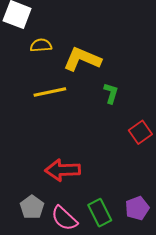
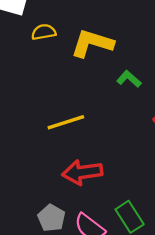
yellow line: (50, 92) -> (66, 122), moved
green L-shape: (111, 93) -> (129, 79), turned -60

